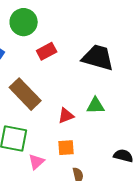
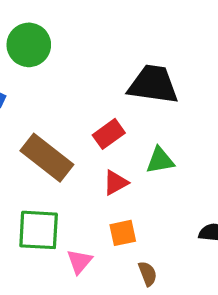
red rectangle: (47, 51) -> (109, 134), moved

